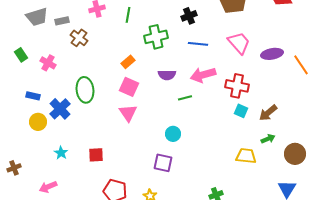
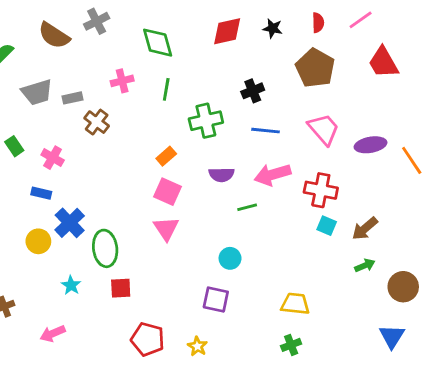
green ellipse: (85, 90) -> (105, 248), moved
blue rectangle: (33, 96) -> (41, 193), moved
yellow trapezoid: (246, 156) -> (295, 304), moved

